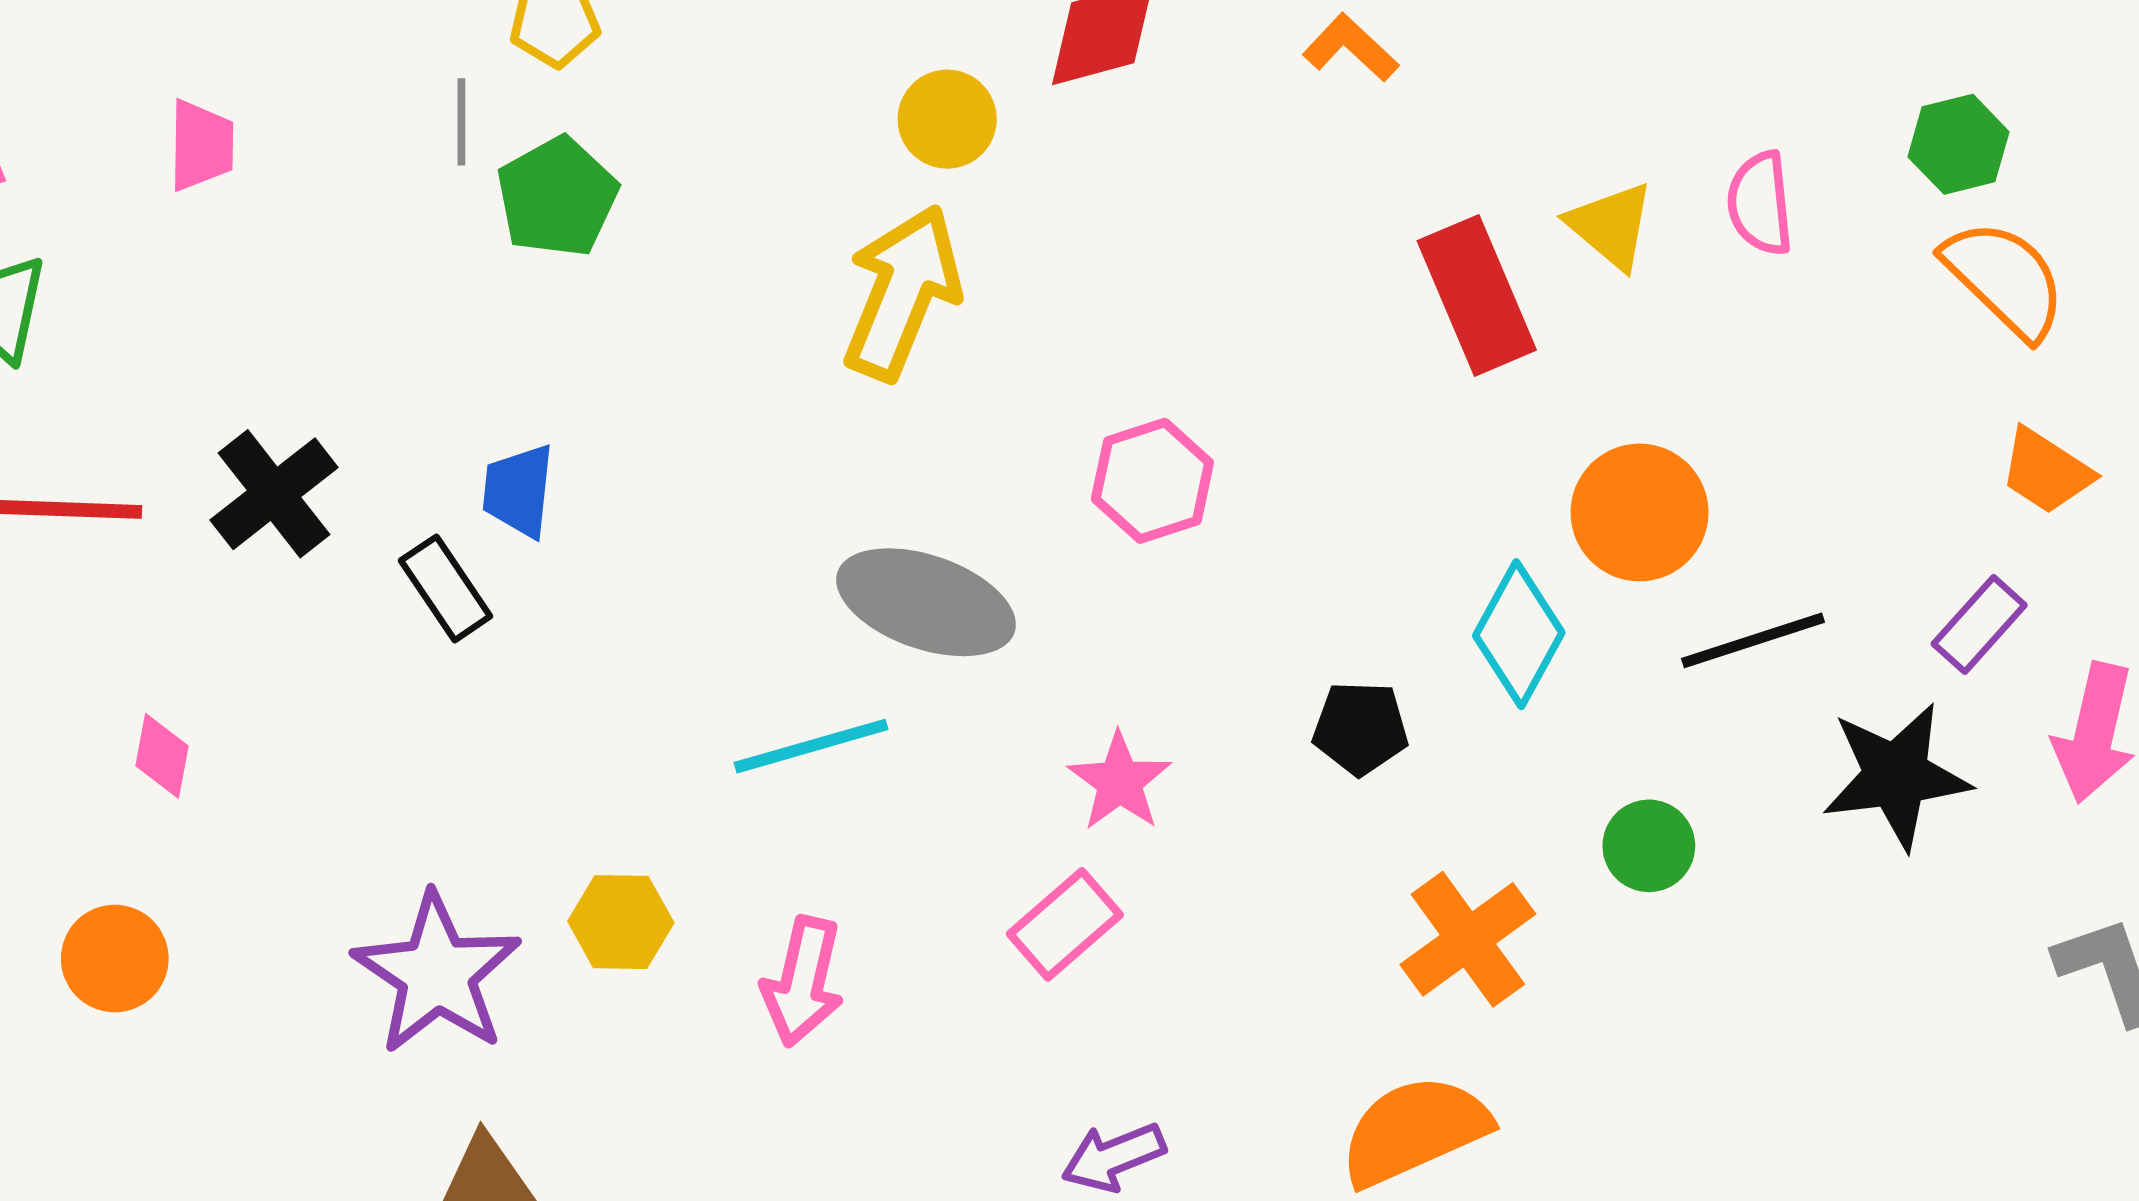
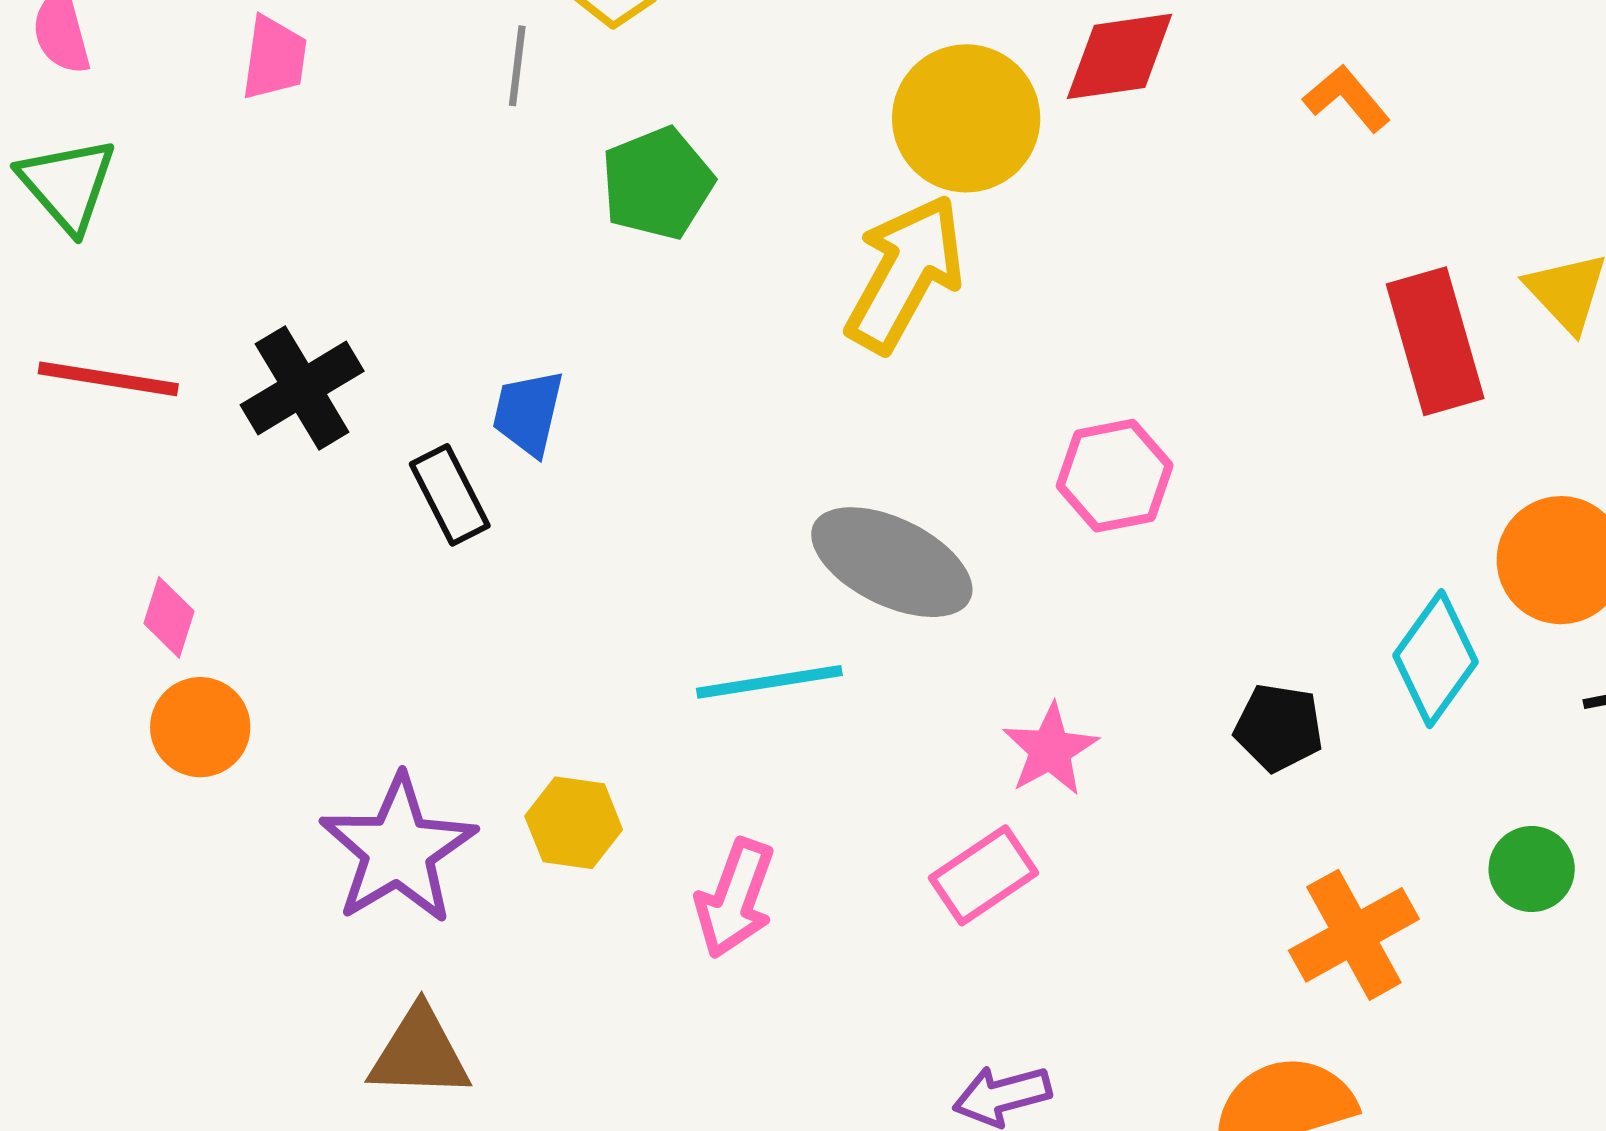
yellow circle: (947, 119) -> (966, 118), size x1.6
green pentagon: (557, 197) -> (657, 183), moved
orange circle: (115, 959) -> (200, 727), moved

